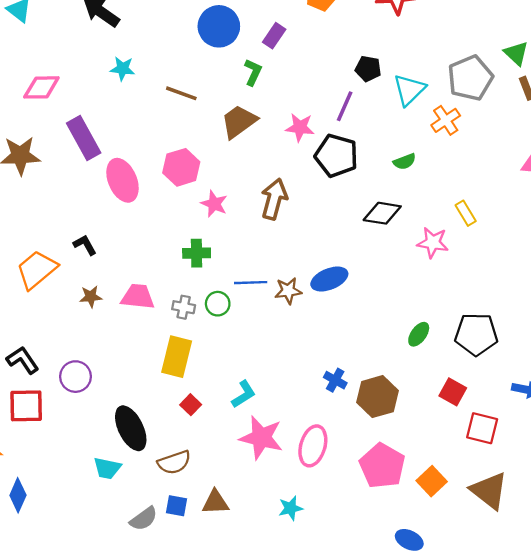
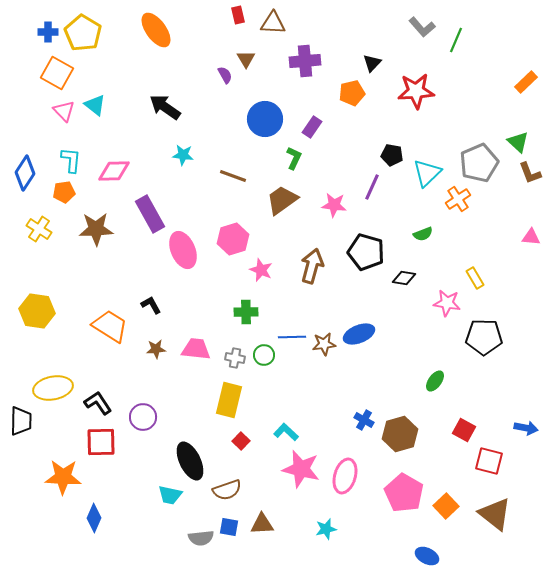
black pentagon: (336, 156) -> (366, 252), moved
black diamond: (382, 213) -> (404, 278), size x0.7
orange trapezoid: (37, 270) -> (110, 326), turned 72
black pentagon: (476, 334) -> (484, 337), moved
cyan L-shape: (244, 394) -> (286, 432), turned -105
gray semicircle: (144, 519) -> (201, 538), turned 30

